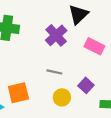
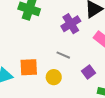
yellow circle: (62, 97) -> (54, 77), moved

